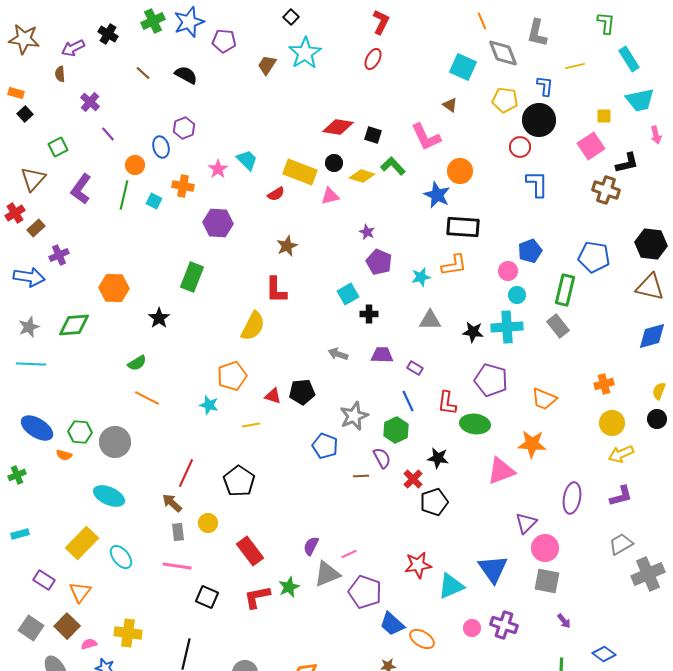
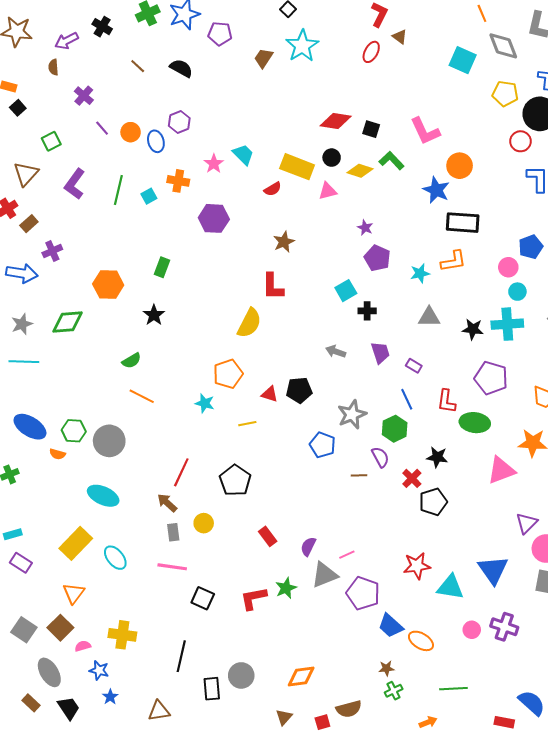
brown triangle: (450, 105) -> (400, 37), moved
orange circle: (135, 165) -> (131, 132), moved
cyan square: (154, 201) -> (149, 196), turned 35
green rectangle: (192, 277) -> (162, 267), moved, size x0.7
purple trapezoid: (382, 355) -> (380, 353), turned 70
red rectangle: (250, 551) -> (268, 536), moved, size x0.7
purple rectangle: (44, 580) -> (21, 563), moved
cyan triangle: (451, 586) -> (450, 587), turned 32

